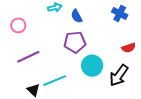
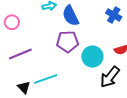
blue semicircle: (77, 16) -> (71, 16), size x1.5
cyan circle: (92, 66) -> (92, 57), moved

